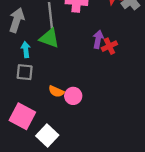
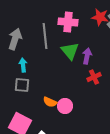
green triangle: (49, 38) -> (70, 51), moved, turned 30
red cross: (109, 46) -> (94, 77), moved

